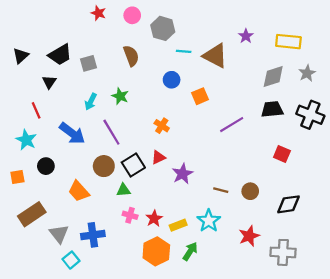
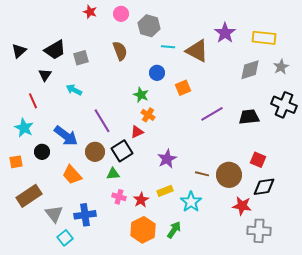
purple star: (246, 36) -> (225, 33), size x1.5
green star: (120, 96) -> (141, 95), moved
cyan arrow: (91, 102) -> (74, 90), moved, turned 91
black trapezoid: (272, 109) -> (249, 117), moved
blue arrow: (72, 133) -> (66, 136), moved
red square: (282, 154) -> (258, 160), moved
red triangle: (158, 157) -> (137, 132), moved
brown circle: (250, 191) -> (229, 175), size x1.6
yellow rectangle: (178, 225) -> (165, 191), moved
red star: (249, 236) -> (242, 206), moved, turned 30

